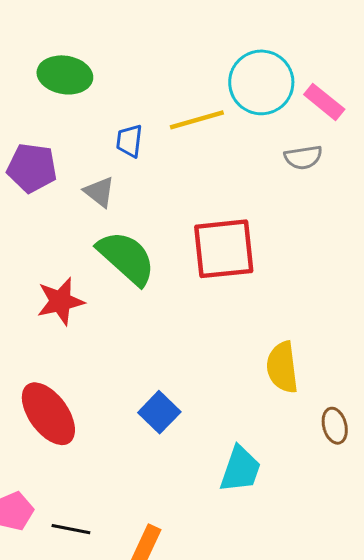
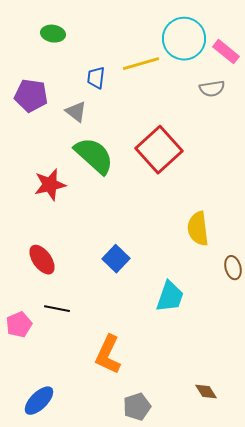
green ellipse: (65, 75) -> (53, 34), size x0.7
red square: (224, 249) -> (159, 150), turned -36
red ellipse: (48, 414) -> (42, 260), size x0.7
black line: (71, 529) -> (57, 309), moved

